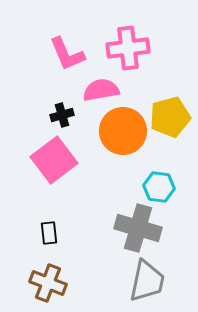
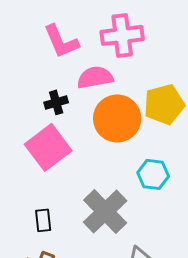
gray cross: (138, 228) -> (105, 211), moved, turned 30

